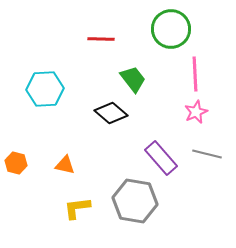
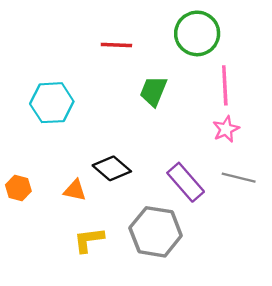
green trapezoid: (133, 79) -> (153, 91), turned -120
black diamond: (111, 113) -> (112, 168), moved

